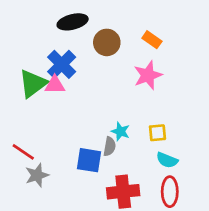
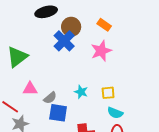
blue cross: (62, 64) -> (64, 41), moved
pink triangle: (55, 85) -> (30, 89), moved
gray semicircle: (110, 146) -> (50, 98), moved, turned 40

